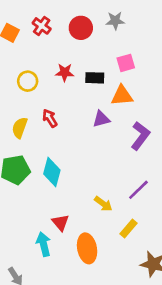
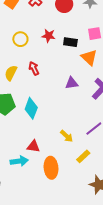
orange triangle: (122, 96) -> (89, 57), turned 42
purple triangle: (101, 119) -> (72, 83), moved
red triangle: (60, 222) -> (33, 146), turned -48
cyan arrow: (44, 244) -> (19, 161), turned 90

